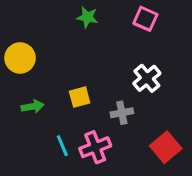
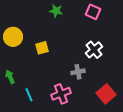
yellow square: (80, 97) -> (42, 48), moved
green arrow: (33, 106) -> (10, 77), moved, turned -104
cyan line: (62, 146) -> (29, 95), moved

